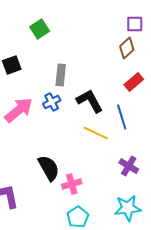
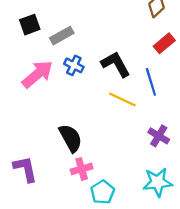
gray rectangle: (61, 75) -> (62, 36), moved, turned 55
blue cross: (52, 102) -> (74, 65), turned -36
pink cross: (72, 184) -> (82, 169), moved

